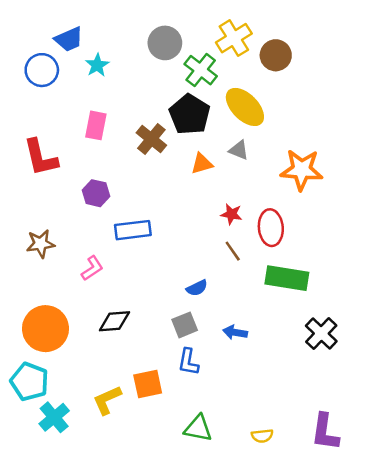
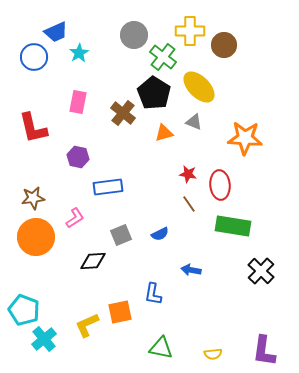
yellow cross: (234, 38) -> (190, 31), turned 32
gray square: (185, 325) -> (121, 235), moved
orange circle: (45, 329) -> (36, 237), moved

